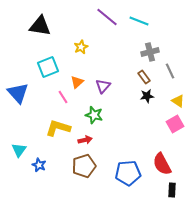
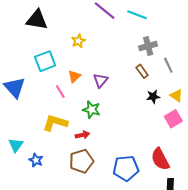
black star: (147, 96) -> (153, 97), moved

